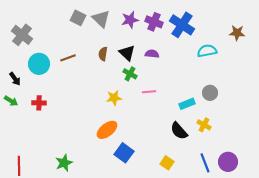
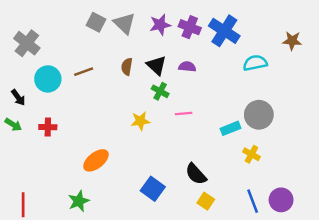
gray circle: (210, 93) -> (259, 115), size x1.5
orange ellipse: (107, 130) -> (96, 160), moved
black semicircle: (179, 131) -> (196, 174), moved

